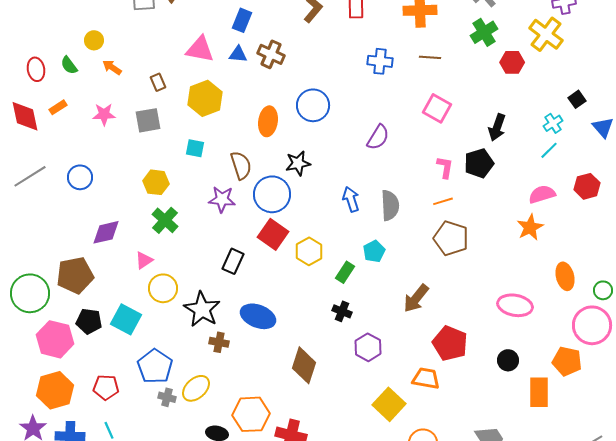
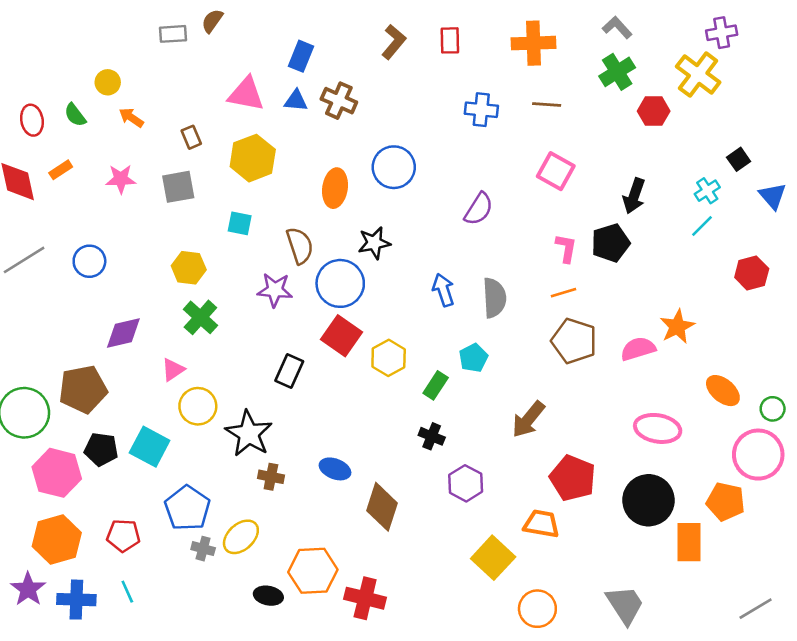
pink semicircle: (542, 194) -> (638, 349), moved
orange ellipse: (565, 276) -> (723, 391), turned -36
blue ellipse: (258, 316) -> (335, 469), moved, size x0.7
black circle: (508, 360) -> (648, 500), size x1.8

